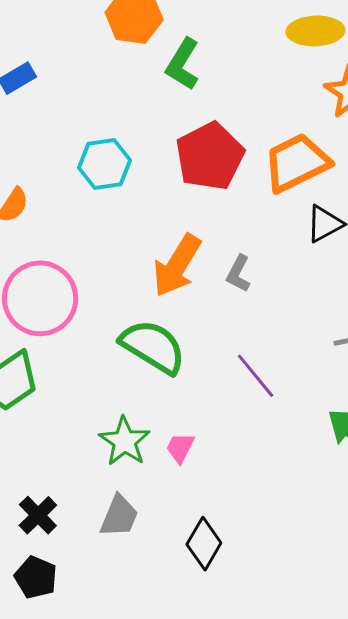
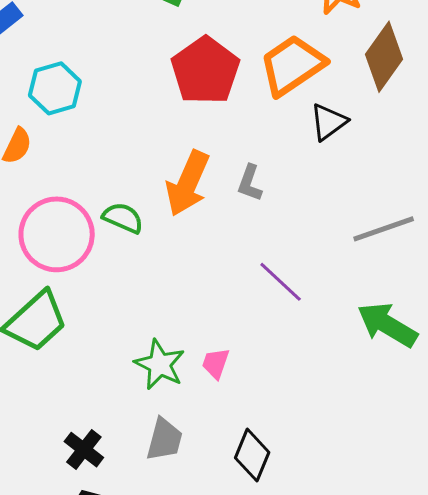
cyan hexagon: (104, 164) -> (55, 88), moved
green semicircle: (153, 347) -> (123, 218), moved, size x0.6

